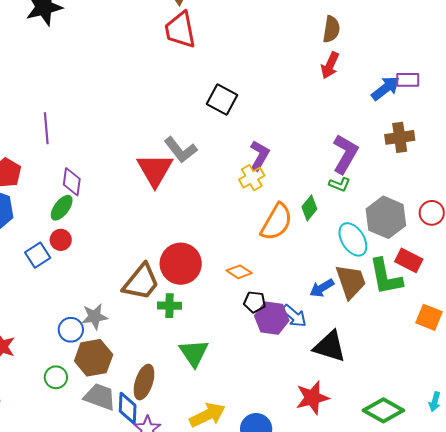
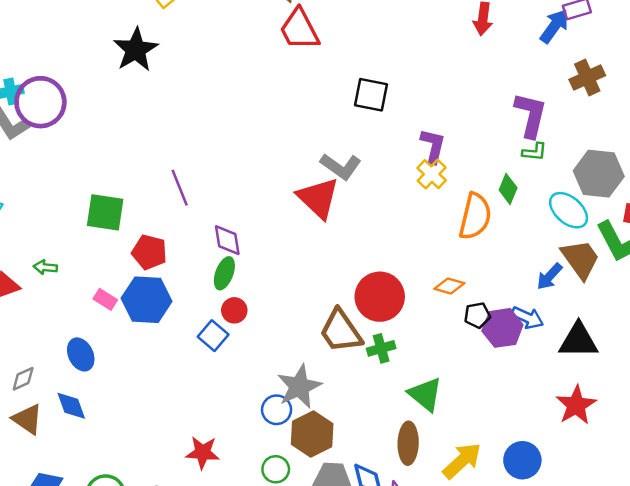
brown trapezoid: (141, 282) -> (341, 331), turned 123
gray star: (95, 317) -> (299, 387), size x1.4
brown ellipse: (144, 382) -> (408, 443), moved

